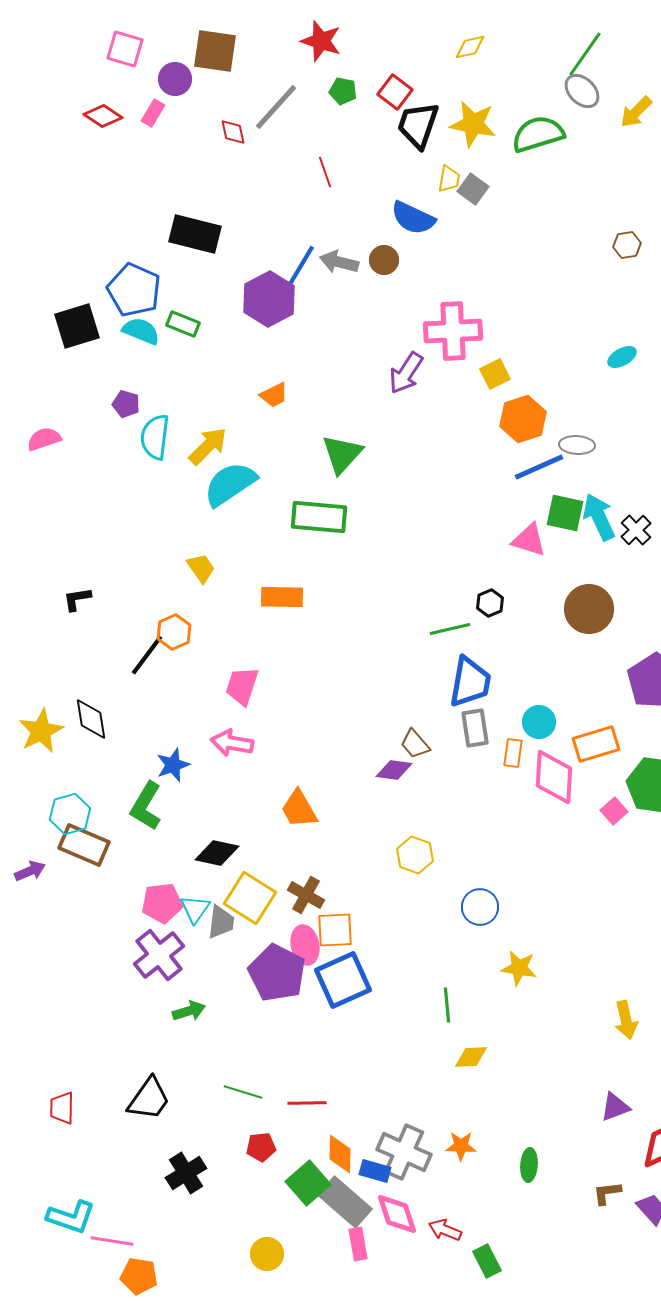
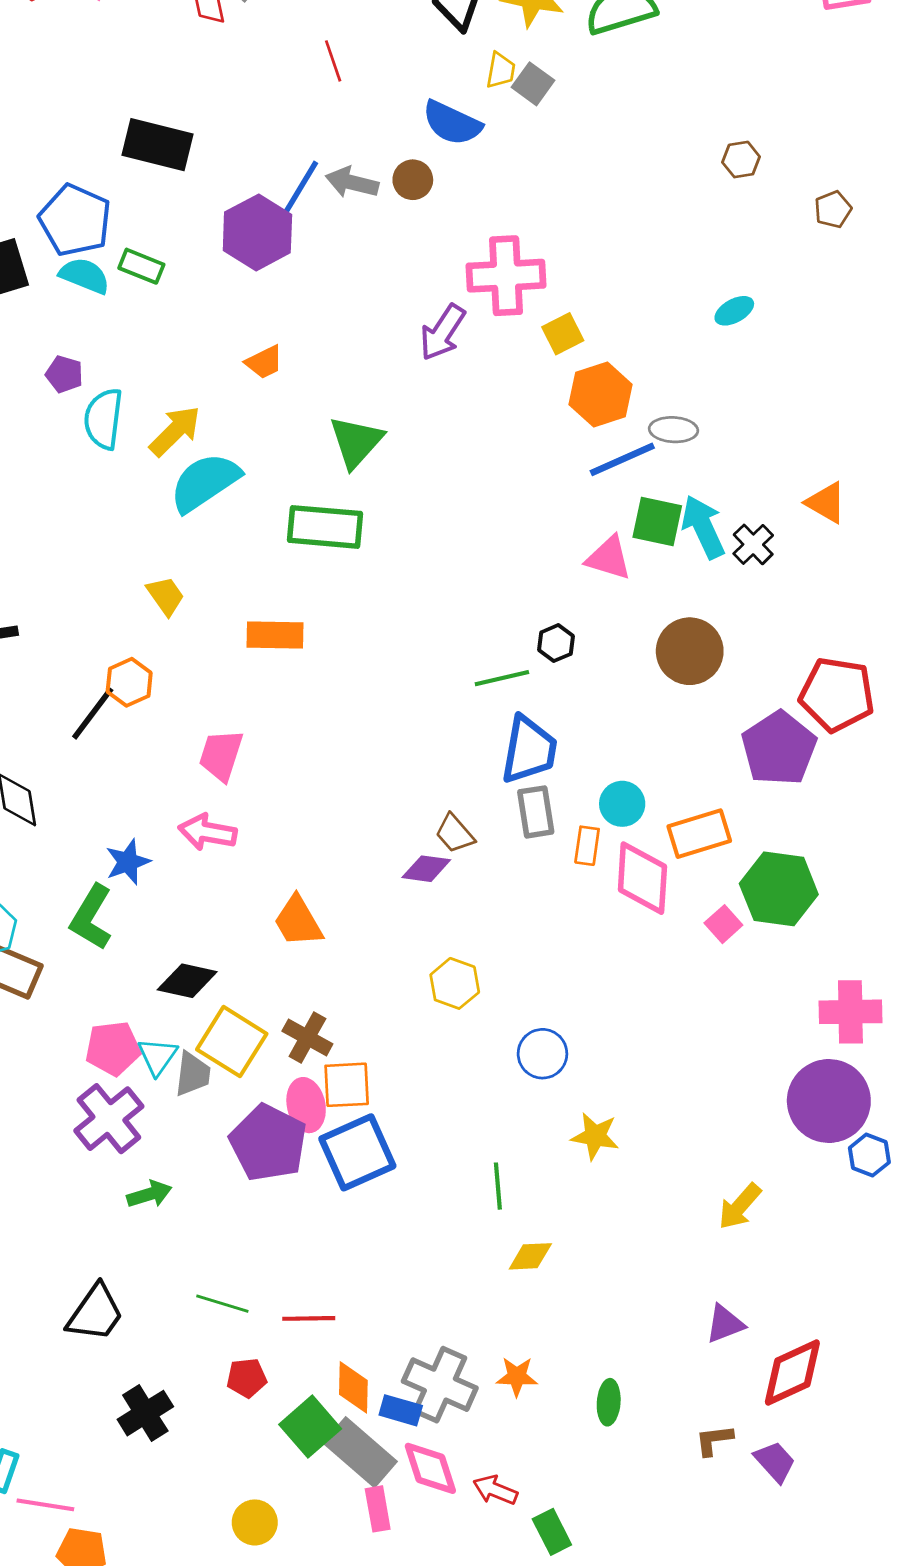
yellow arrow: (626, 1020) -> (740, 1206), turned 54

